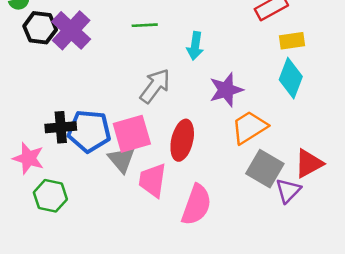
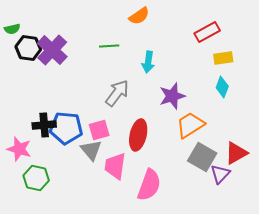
cyan diamond: (291, 78) -> (222, 87), size x0.7
pink square: (132, 134) -> (99, 130), size x0.7

